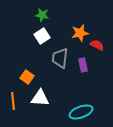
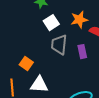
white square: (42, 36) -> (51, 23), moved

